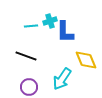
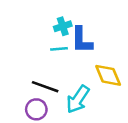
cyan line: (31, 26) -> (59, 49), moved
black line: (26, 56) -> (45, 87), moved

